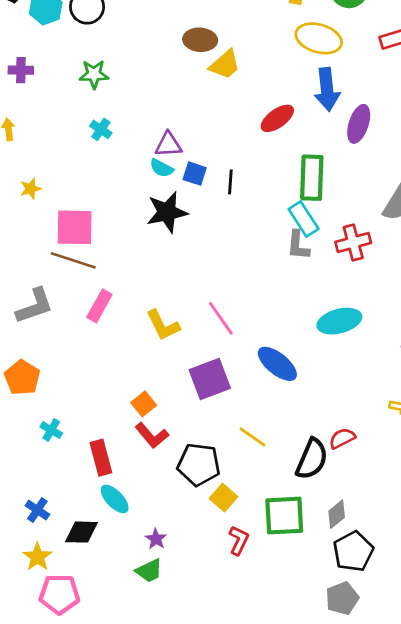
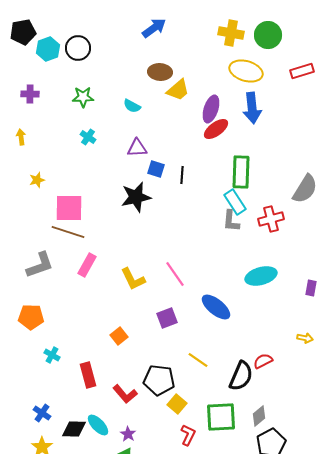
purple ellipse: (359, 124) -> (211, 109), moved
cyan semicircle: (162, 168) -> (132, 106), moved
orange pentagon: (22, 378) -> (31, 317), turned -30
purple square: (210, 379) -> (167, 318), size x0.7
red L-shape: (152, 436) -> (125, 394), moved
cyan ellipse: (115, 499) -> (98, 425), moved

